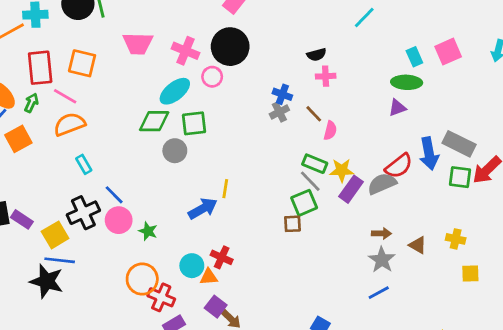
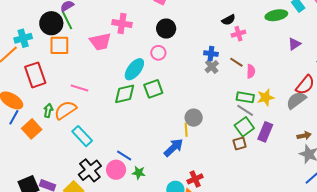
black circle: (230, 47) -> (166, 29), size x0.7
pink cross: (186, 51) -> (122, 24), moved
orange square: (82, 63) -> (59, 45), moved
green ellipse: (407, 82) -> (276, 15), moved
pink line: (65, 96) -> (79, 88), moved
green arrow: (31, 103) -> (48, 110), moved
gray circle: (175, 151) -> (194, 118), moved
cyan rectangle: (84, 164) -> (82, 136), size x1.5
purple rectangle: (351, 189) -> (265, 132), moved
blue line: (114, 195) -> (124, 155), moved
red cross: (222, 257) -> (195, 179), turned -35

